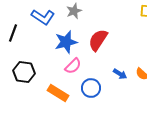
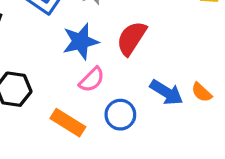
blue arrow: (120, 74) -> (167, 92), size x1.5

